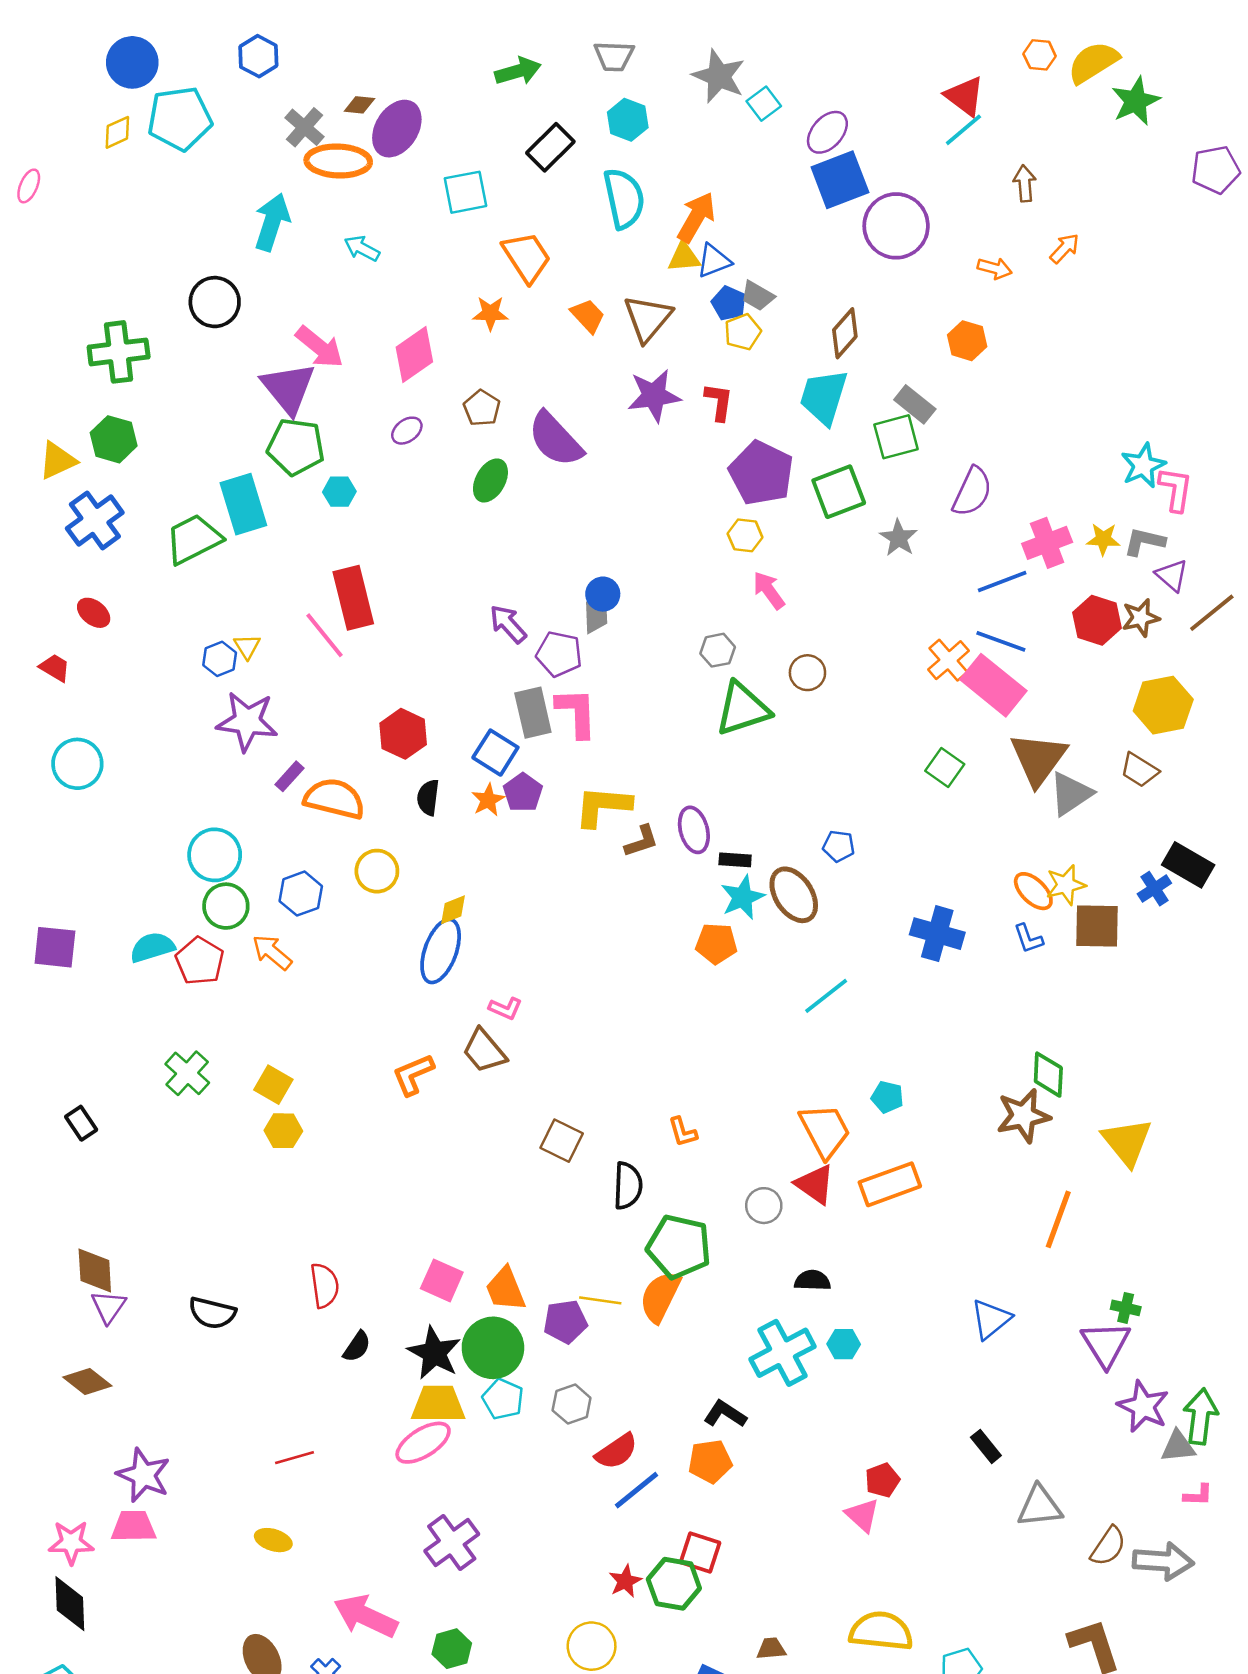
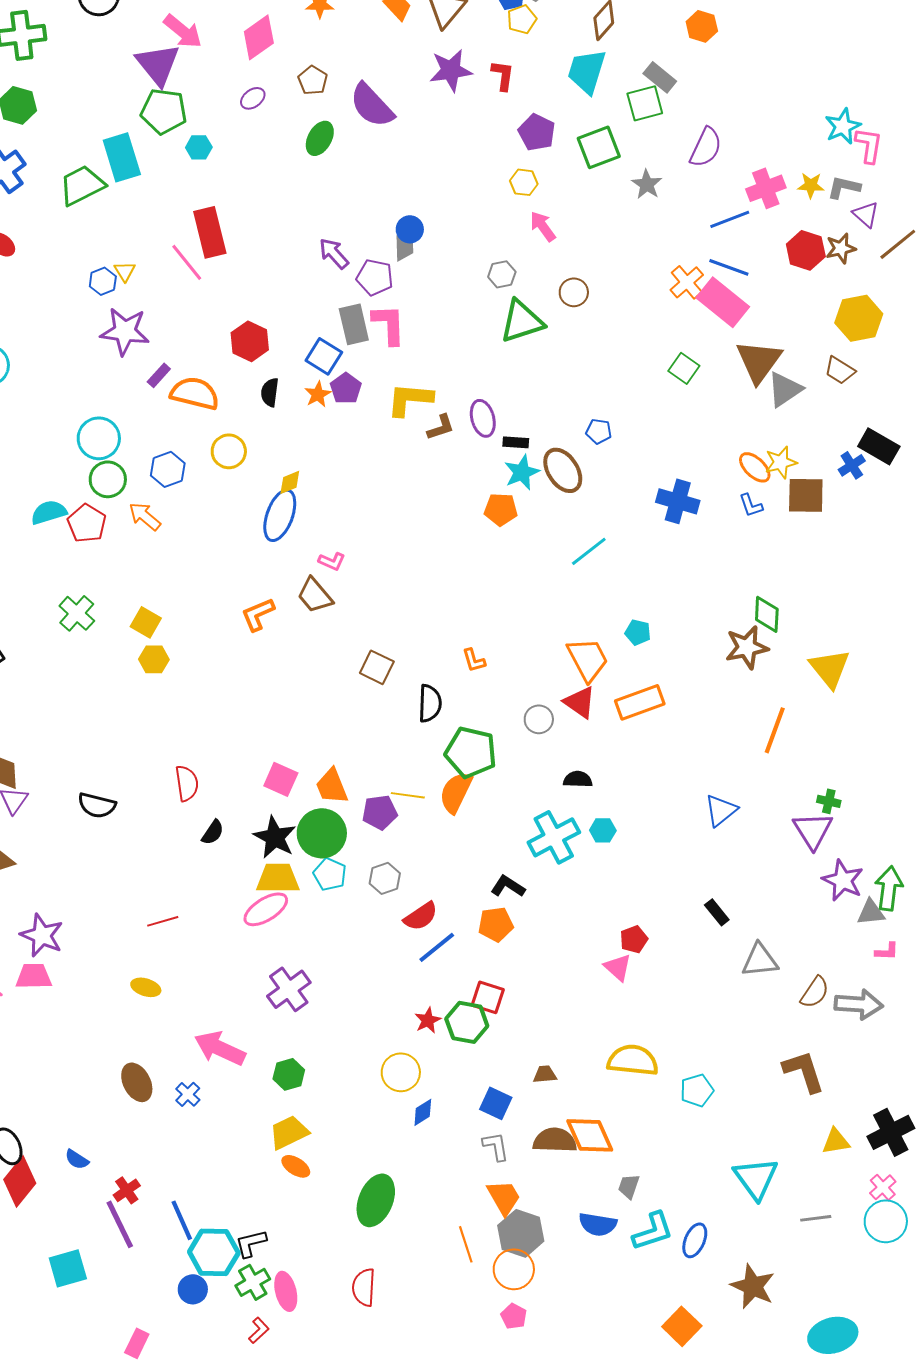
purple pentagon: (761, 473) -> (537, 132), size x0.7

